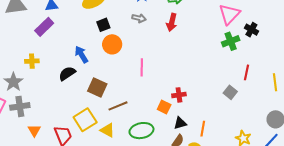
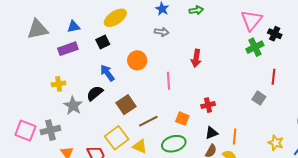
red arrow: (172, 22) -> (196, 58), moved
black square: (103, 25) -> (103, 42), moved
purple rectangle: (44, 27) -> (68, 49), turned 30
gray star: (13, 82) -> (73, 106), moved
brown square: (97, 88) -> (126, 105), turned 36
orange square: (164, 107) -> (182, 119), moved

